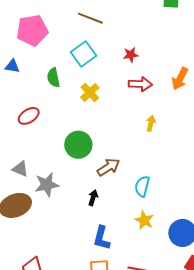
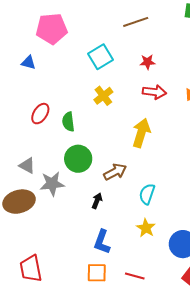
brown line: (90, 18) -> (136, 22), moved, turned -45
green semicircle: (53, 78) -> (68, 122), moved
red ellipse: (29, 116) -> (40, 114), turned -30
yellow arrow: (151, 123) -> (141, 133), moved, size x1.8
green circle: (78, 145) -> (78, 159), moved

